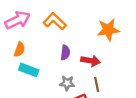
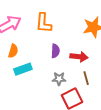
orange L-shape: (55, 21) -> (44, 23), turned -125
cyan rectangle: (29, 70) -> (23, 69), turned -36

